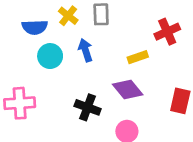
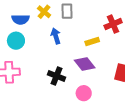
cyan circle: (50, 56) -> (16, 41), moved

